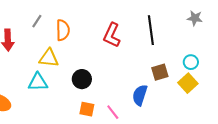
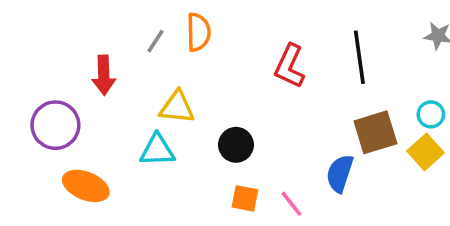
orange semicircle: (63, 30) -> (198, 32), moved
brown square: (160, 72) -> (375, 132), size x1.4

